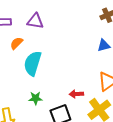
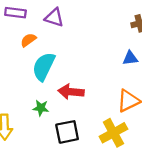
red arrow: (76, 94) -> (71, 92), moved, size x1.5

